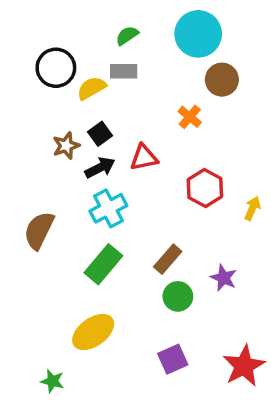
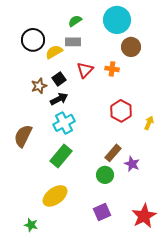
orange cross: (190, 117) -> (112, 69), turned -32
red triangle: (144, 158) -> (85, 70), moved, turned -36
brown rectangle: (168, 259) -> (113, 153), moved

